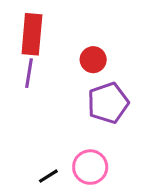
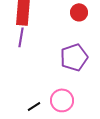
red circle: (93, 60) -> (79, 12), moved

